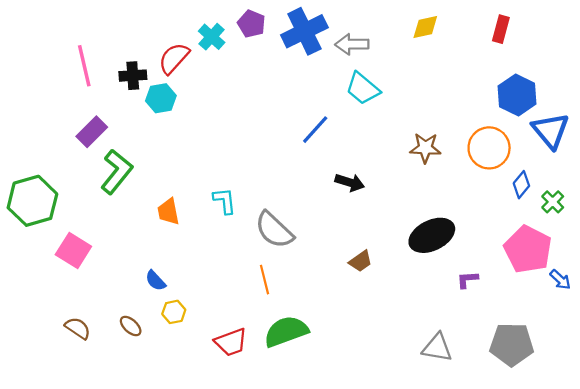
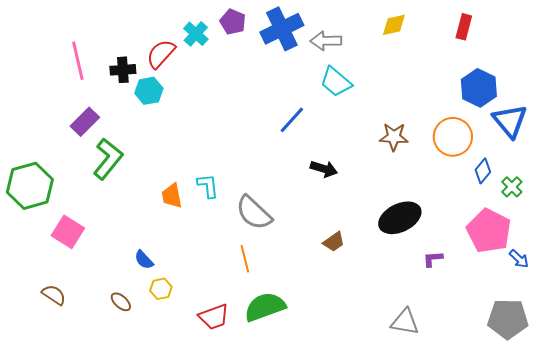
orange trapezoid: (168, 212) -> (172, 196), moved
brown semicircle: (78, 328) -> (54, 295), moved
gray pentagon: (512, 344) -> (508, 319), moved

